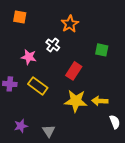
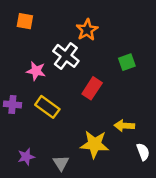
white cross: (53, 45) -> (66, 56), size x1.5
green square: (102, 50) -> (127, 62), turned -32
yellow star: (76, 101) -> (95, 144), moved

